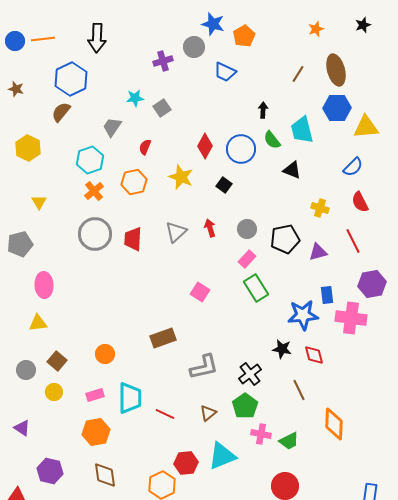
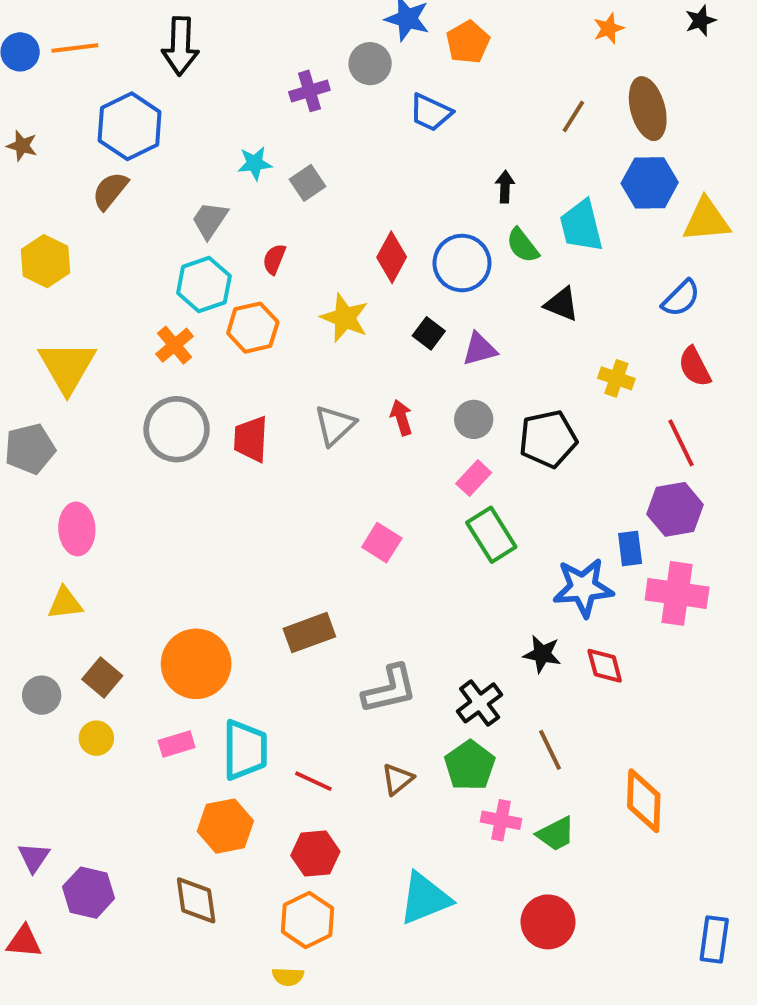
cyan hexagon: (90, 160) -> (204, 285), moved
yellow triangle: (39, 202) -> (67, 367), size x2.0
purple triangle: (318, 252) -> (480, 349), moved
purple hexagon: (372, 284) -> (675, 509), moved
orange circle: (105, 354) -> (196, 664), size x1.8
brown line: (299, 390) -> (550, 750), moved
purple triangle: (22, 428) -> (34, 857), moved, turned 30
orange hexagon: (96, 432) -> (225, 826), moved
cyan triangle: (222, 456) -> (425, 898), moved
red hexagon: (186, 463) -> (315, 853), moved

